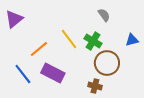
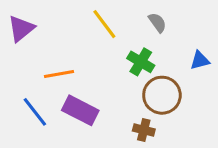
yellow line: (69, 39) -> (104, 24), moved
orange line: (39, 49) -> (59, 74), turned 30

